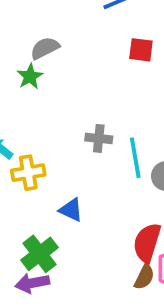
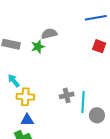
gray cross: (99, 138) -> (67, 95), moved, turned -32
blue triangle: (71, 210) -> (27, 120), moved, turned -40

